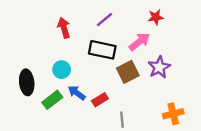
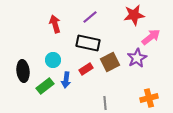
red star: (156, 17) -> (134, 15), size x1.5
pink arrow: (139, 42) -> (151, 37), moved
blue arrow: (77, 93) -> (66, 80), turned -119
red rectangle: (100, 100) -> (86, 69), moved

